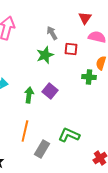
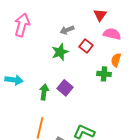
gray arrow: (52, 33) -> (67, 30), turned -80
red square: (71, 49) -> (86, 46), turned 32

